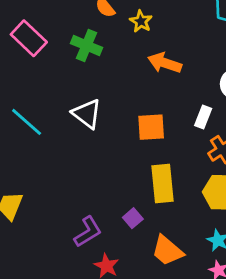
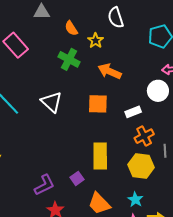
green cross: (86, 46) -> (69, 59), moved
white rectangle: (203, 117) -> (133, 112), turned 42
orange square: (151, 127) -> (98, 104), moved

